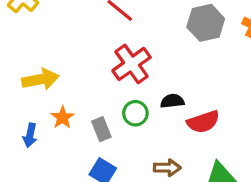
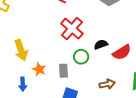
yellow arrow: (40, 79) -> (21, 50), turned 95
gray rectangle: (101, 129) -> (63, 71), turned 32

